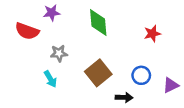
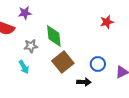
green diamond: (98, 23) -> (54, 36), moved
red star: (152, 34) -> (107, 22), moved

